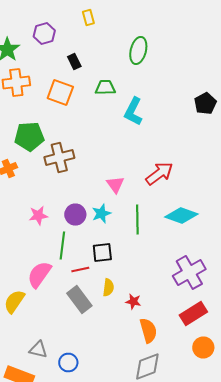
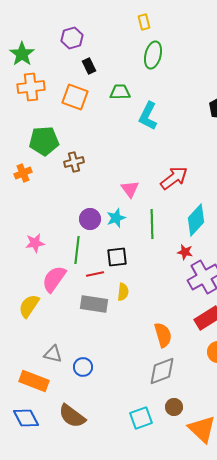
yellow rectangle: (88, 18) -> (144, 22), moved
purple hexagon: (44, 34) -> (72, 38), moved
brown cross: (59, 158) -> (74, 162), size x0.7
pink star: (38, 216) -> (35, 243), moved
cyan diamond: (181, 216) -> (196, 220), turned -68
gray rectangle: (79, 300) -> (94, 304), turned -44
red star: (133, 302) -> (185, 252), moved

